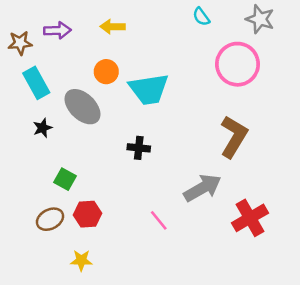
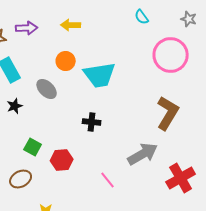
gray star: (260, 19) -> (189, 19), size x0.7
gray ellipse: (82, 107) -> (47, 89), size x0.7
red hexagon: (88, 214) -> (62, 160), moved

